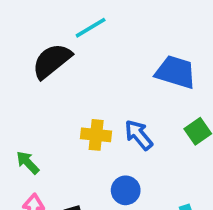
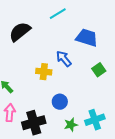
cyan line: (91, 28) -> (58, 14), moved
blue arrow: (139, 135) -> (64, 59), moved

